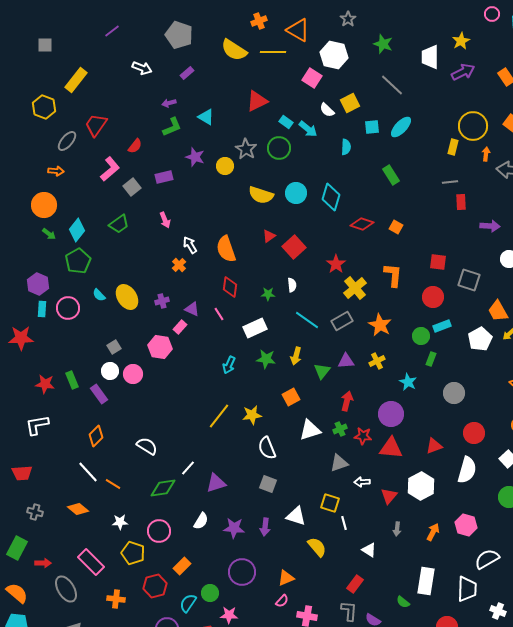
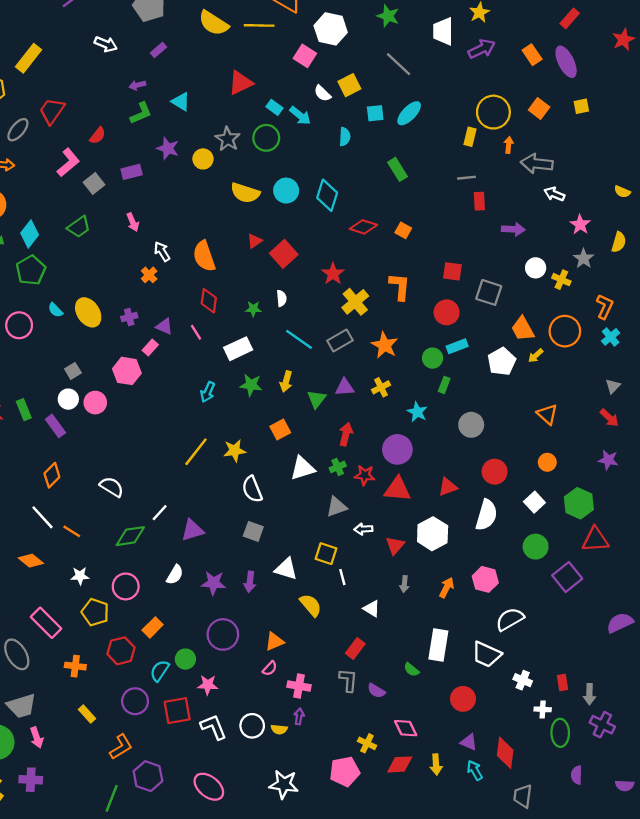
white trapezoid: (467, 589) -> (486, 654), turned 112

